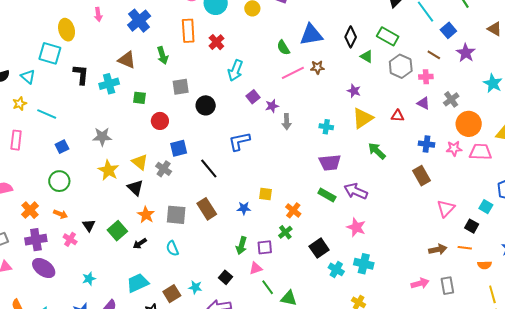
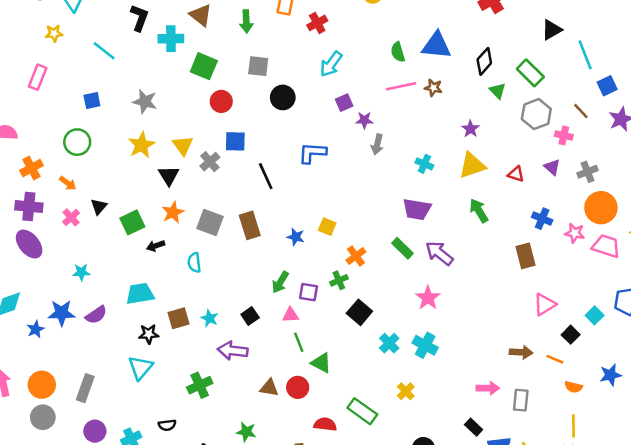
green square: (140, 98) -> (204, 66), size x1.5
cyan line: (47, 114) -> (104, 51), moved
black square: (319, 248) -> (359, 312), moved, turned -30

